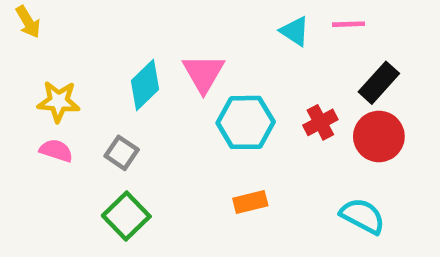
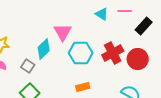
black rectangle: (379, 83) -> (144, 26), moved
cyan diamond: (145, 85) -> (44, 49), moved
red cross: (320, 122) -> (113, 53), size x1.5

